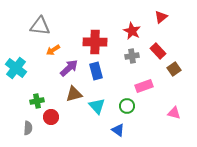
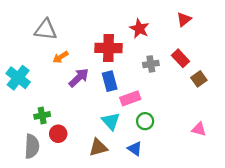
red star: (132, 31) -> (139, 29), moved
pink rectangle: (144, 86) -> (130, 98), moved
brown triangle: (74, 94) -> (98, 147), moved
gray semicircle: (28, 128) -> (32, 146), size x1.5

